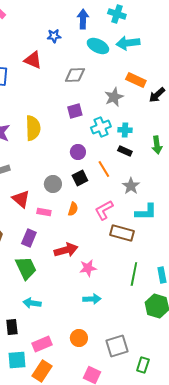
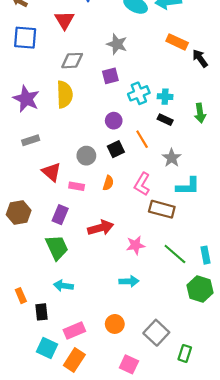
red triangle: (33, 60) -> (64, 20), turned 36
gray diamond: (75, 75) -> (72, 61), moved
black arrow: (157, 95) -> (200, 58), turned 96
gray star: (114, 97) -> (117, 44), moved, turned -30
pink L-shape: (104, 210) -> (142, 184), turned -30
pink star: (88, 268) -> (136, 245), moved
green line: (134, 274) -> (175, 254), turned -60
gray square: (117, 346) -> (156, 333), turned -30
cyan square: (17, 360) -> (47, 348), turned 30

